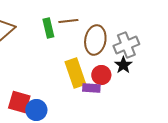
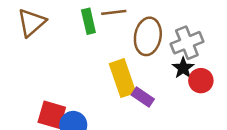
red circle: (101, 75) -> (201, 81), moved
purple rectangle: (91, 88) -> (143, 97), turned 30

